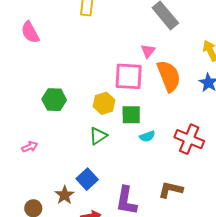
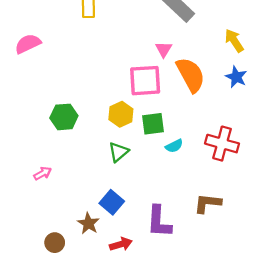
pink semicircle: (30, 32) -> (28, 44), turned 100

